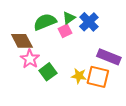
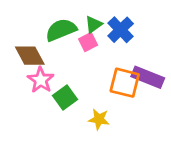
yellow star: (79, 76) -> (99, 119), moved
orange square: (98, 77) -> (125, 83), moved

